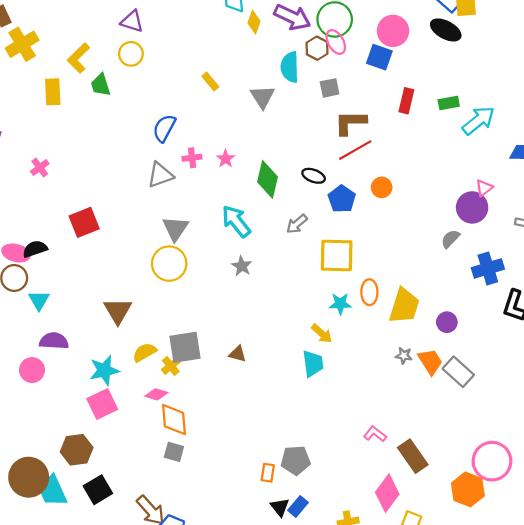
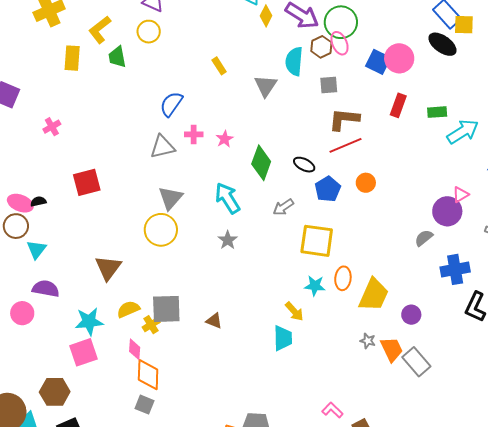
pink circle: (393, 31) -> (399, 58), moved
black semicircle: (35, 249) -> (38, 201), size x0.7
pink diamond: (156, 394) -> (135, 349), turned 70

